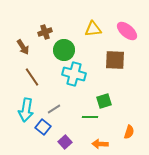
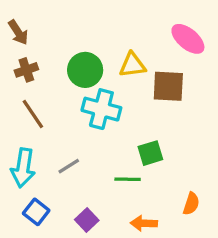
yellow triangle: (93, 29) -> (132, 65), moved
brown cross: (45, 32) -> (26, 70), moved
brown arrow: (23, 47) -> (18, 32), moved
blue square: (43, 127) -> (36, 212), moved

